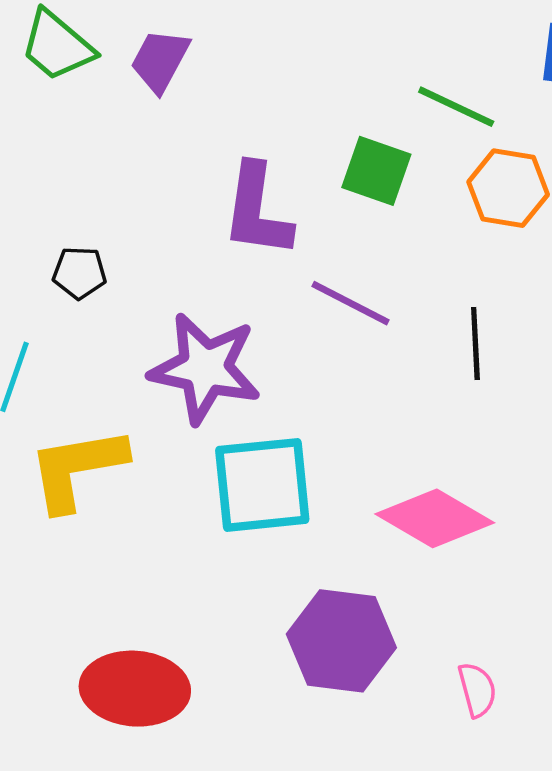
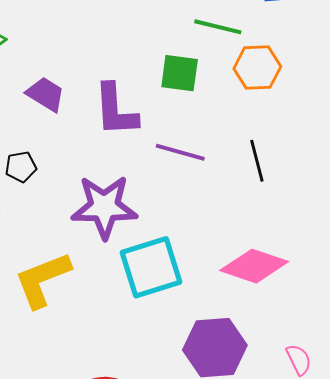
purple trapezoid: (160, 61) -> (46, 94), moved, turned 105

